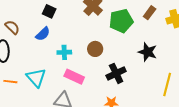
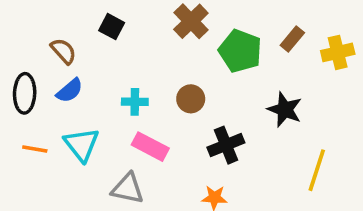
green pentagon: (121, 21) -> (240, 51), turned 30
brown semicircle: (12, 27) -> (63, 51), moved
blue semicircle: (43, 34) -> (70, 91), moved

